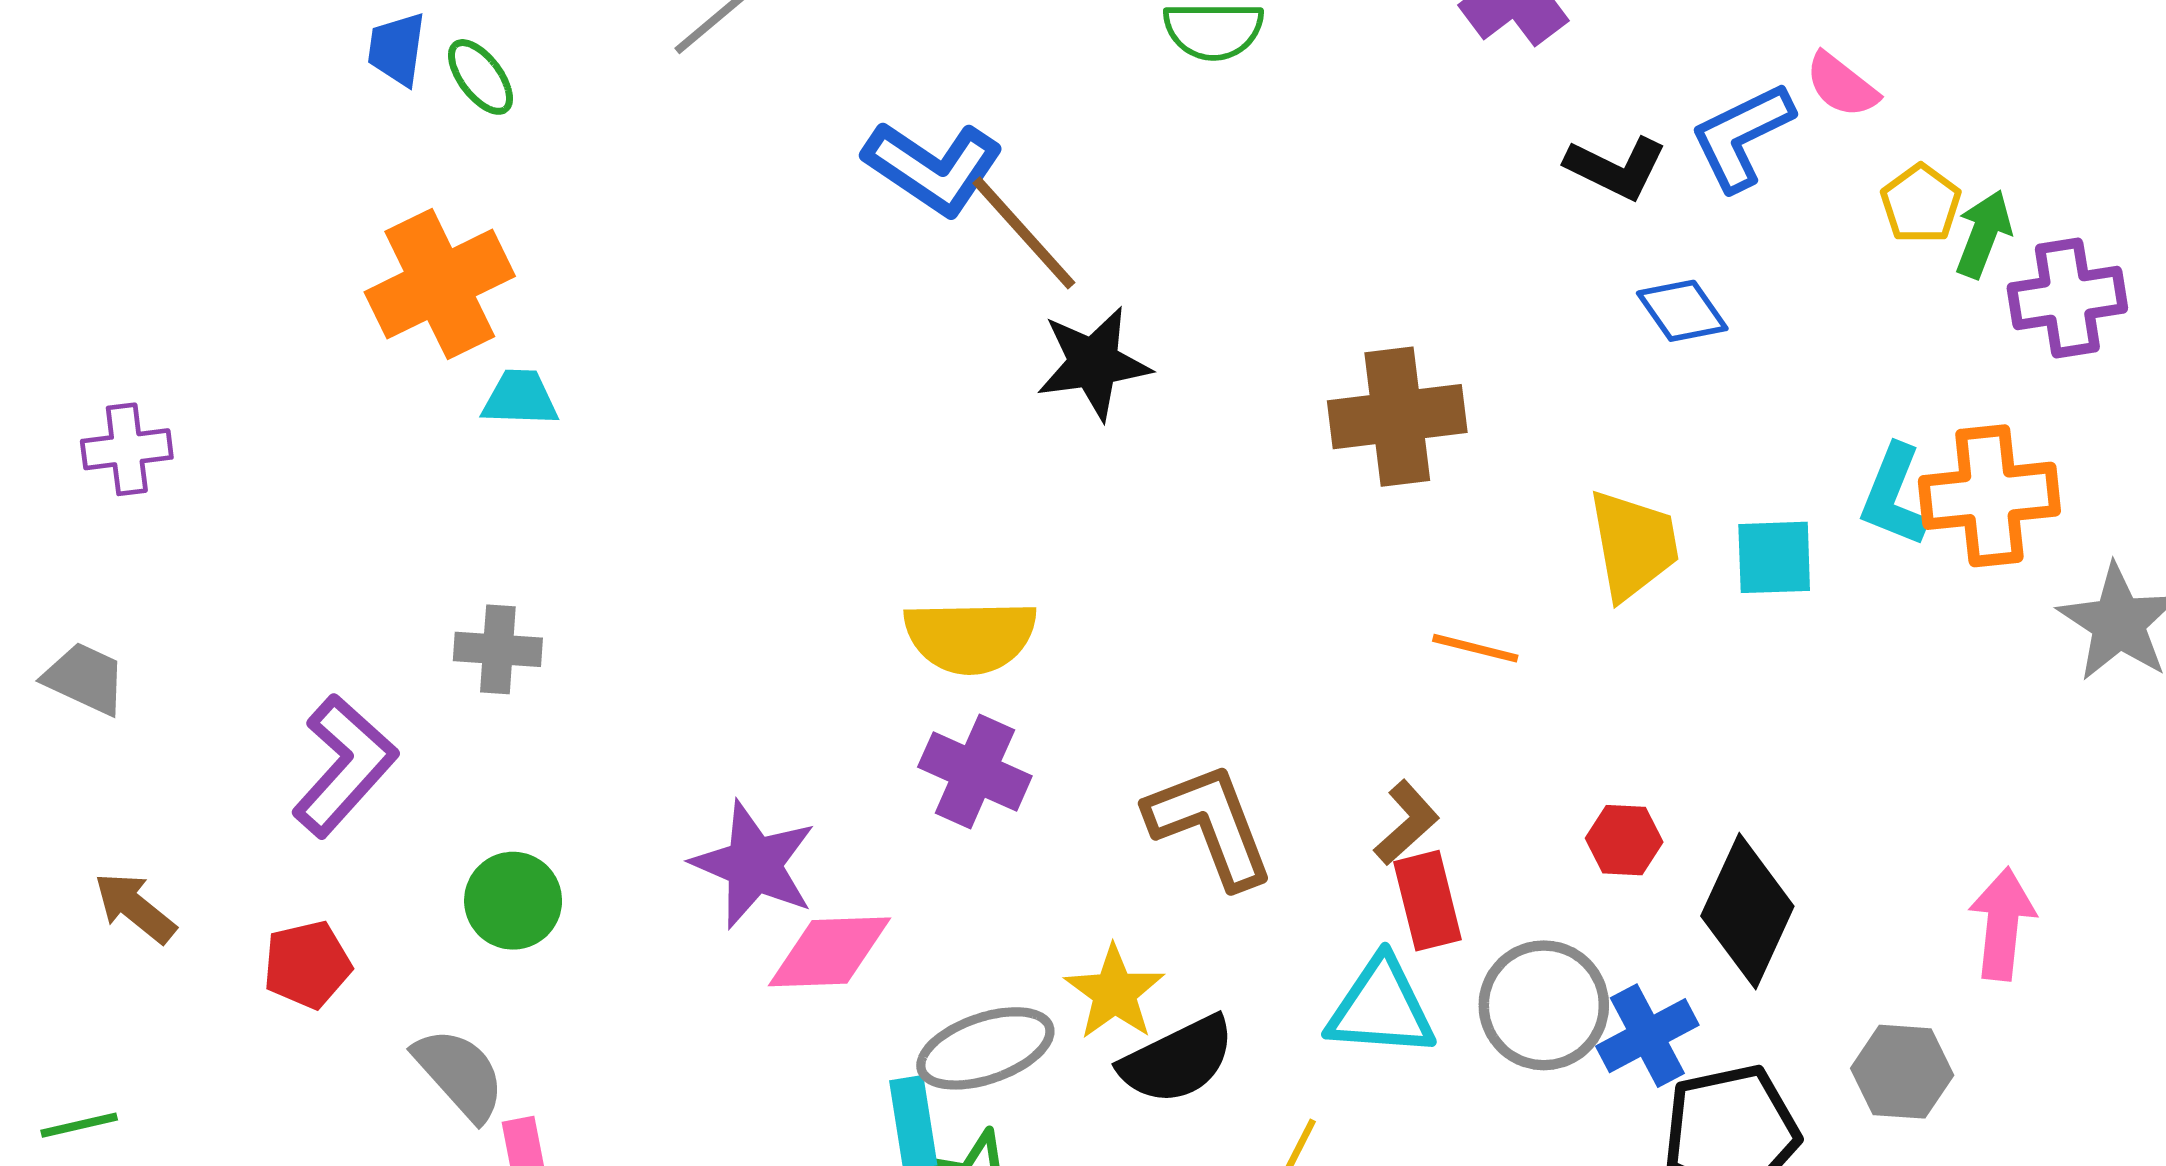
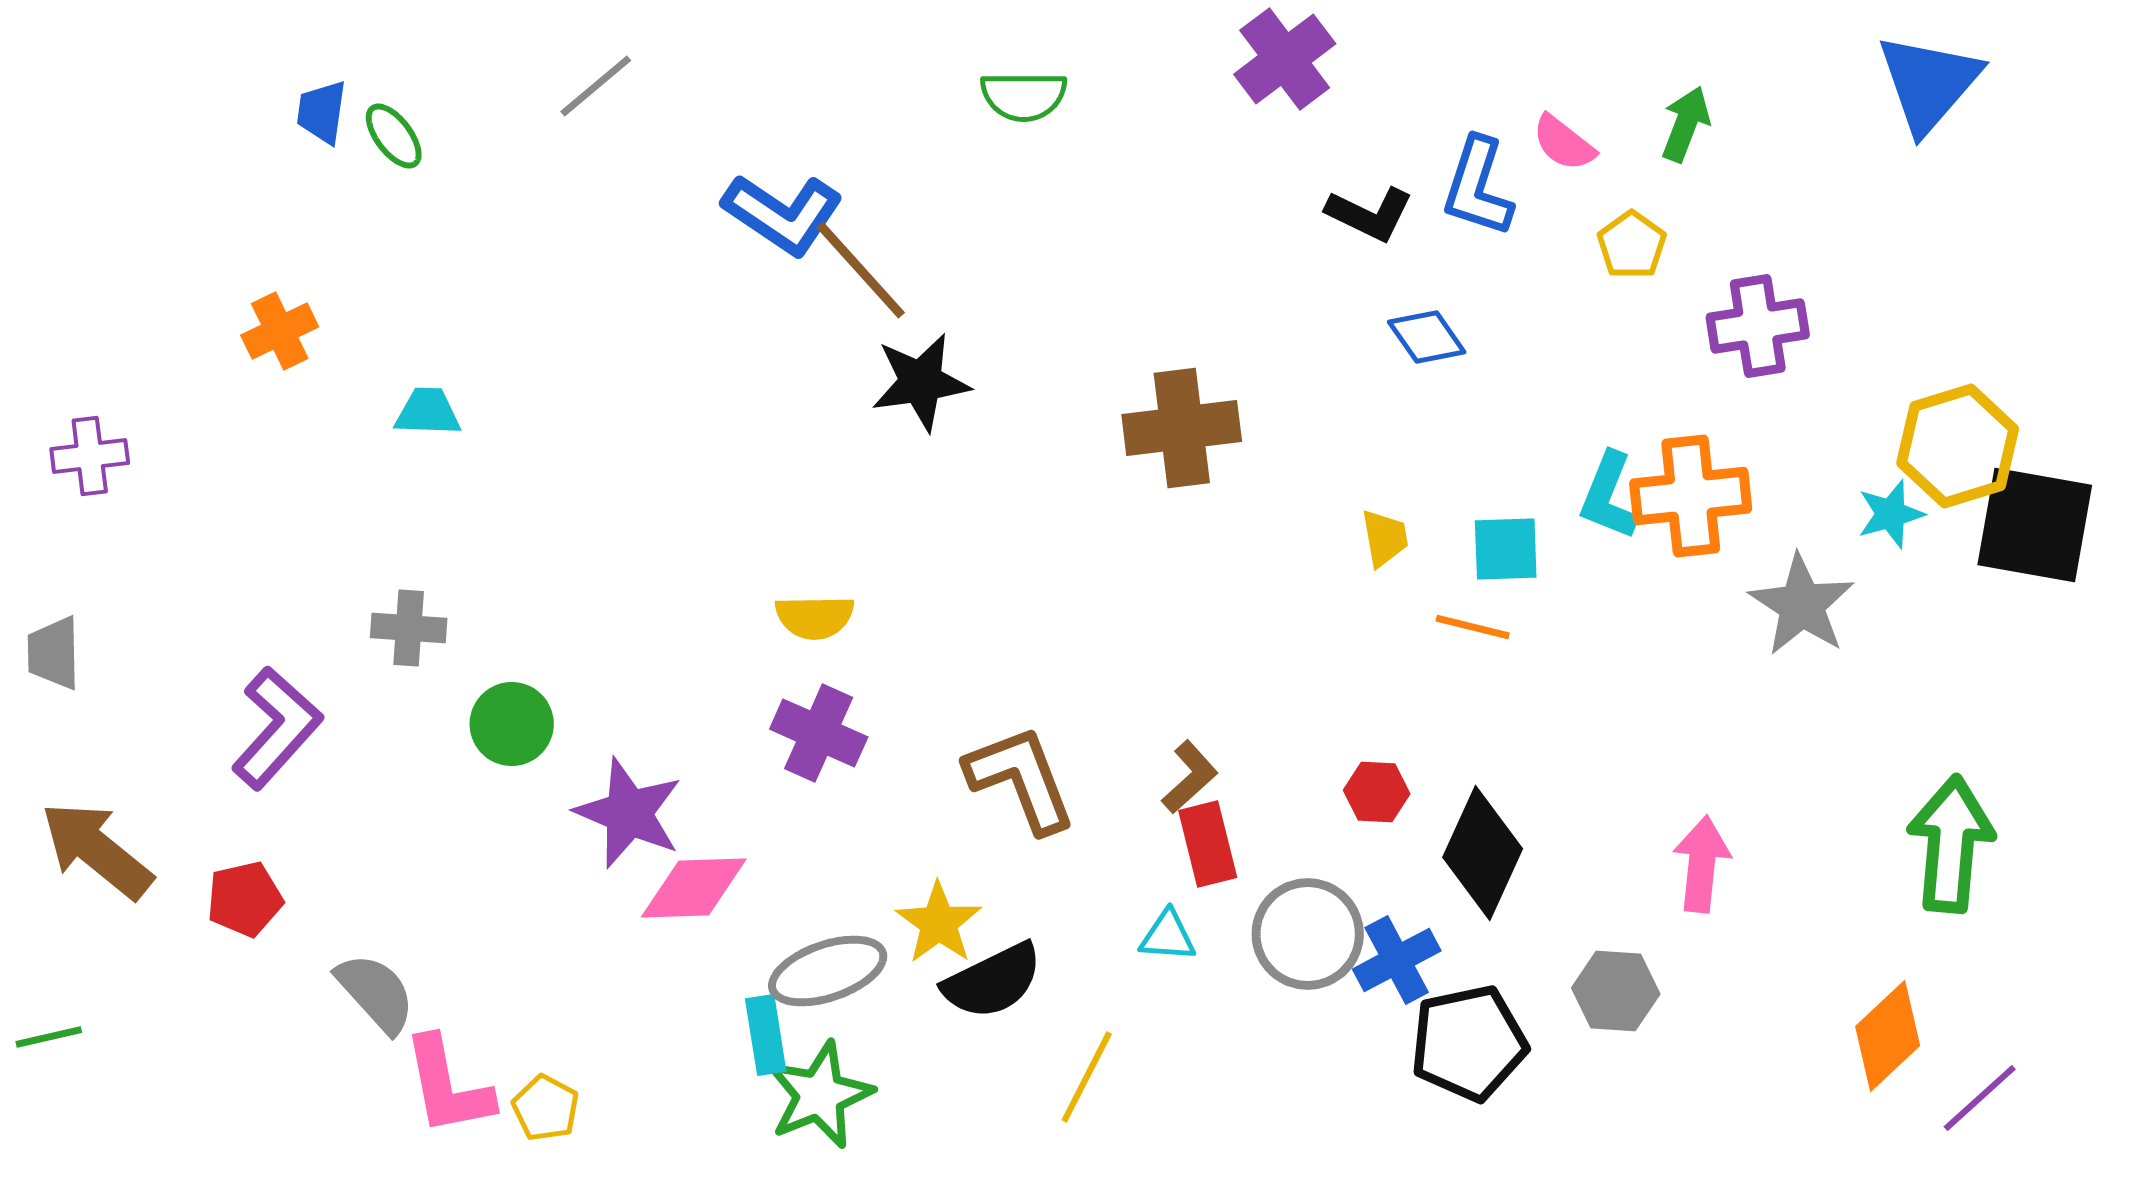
blue L-shape: (1742, 136) -> (1478, 187), turned -46
green arrow: (1984, 234) -> (1686, 124), moved
orange cross: (440, 284) -> (280, 331), moved, size x0.6
yellow trapezoid: (1633, 545) -> (1385, 538), size x0.6
yellow semicircle: (970, 637) -> (815, 617), size x0.7
orange line: (1475, 648) -> (1473, 627), moved
gray trapezoid: (85, 678) -> (54, 653), turned -116
green circle: (513, 901) -> (512, 724), moved
brown arrow: (135, 908) -> (97, 850), size x1.6
cyan triangle: (1381, 1008) -> (1168, 936), size x0.6

